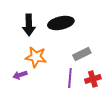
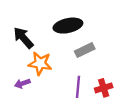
black arrow: (29, 25) -> (23, 38), moved, turned 140
gray rectangle: (82, 54) -> (85, 50), moved

